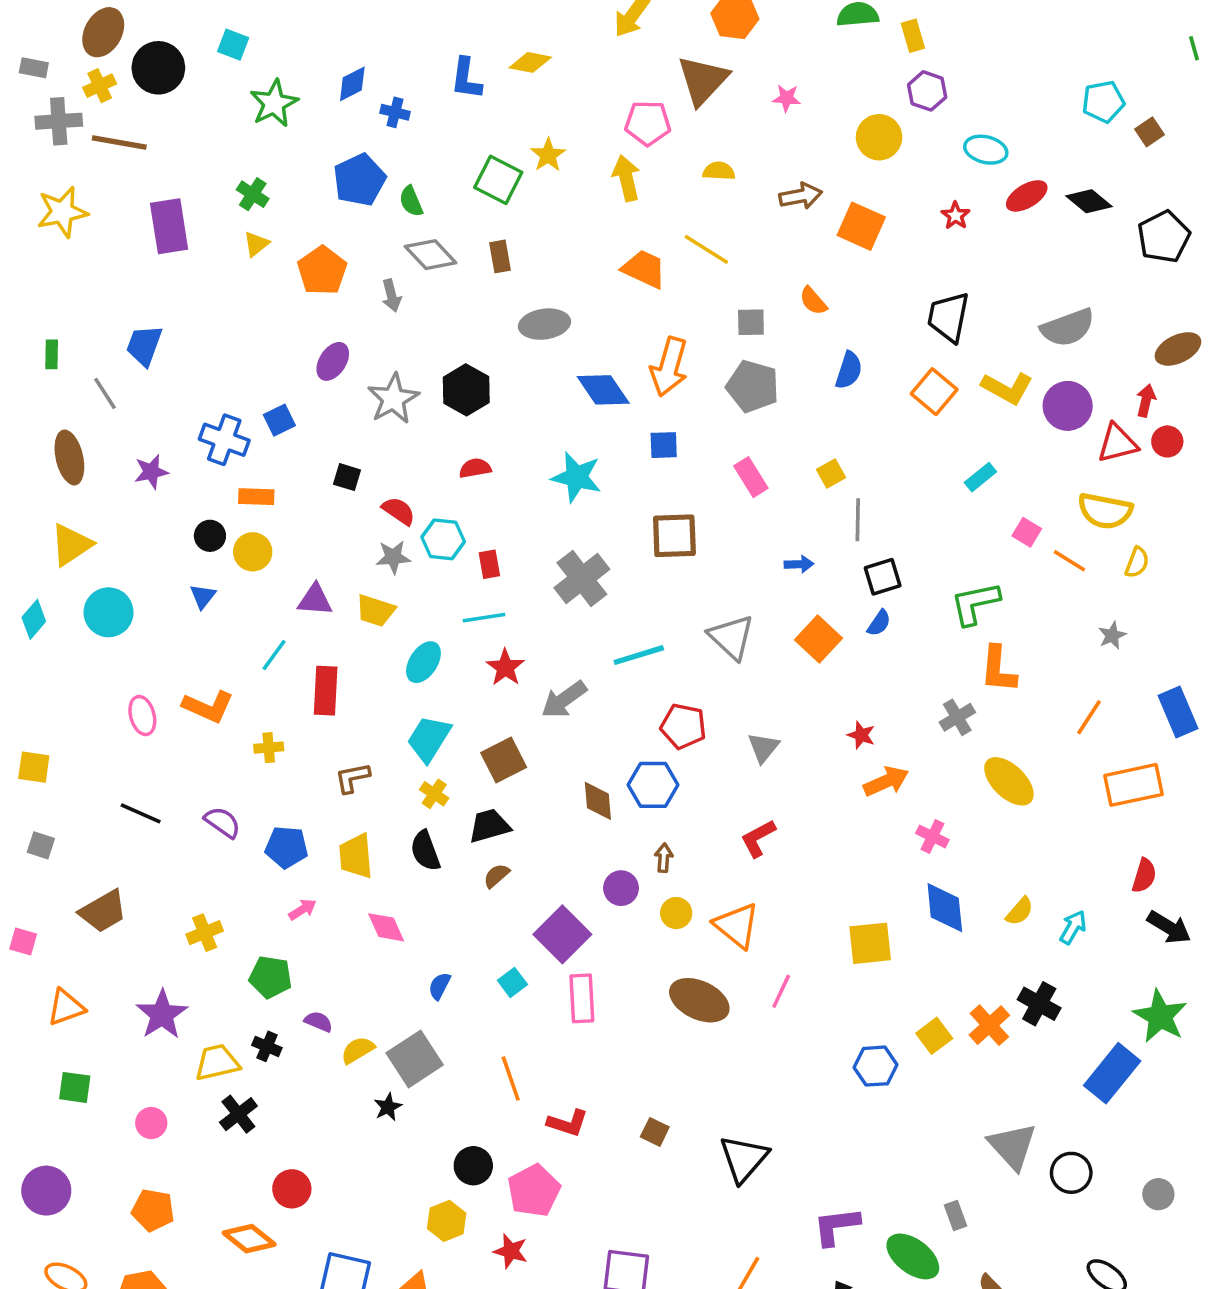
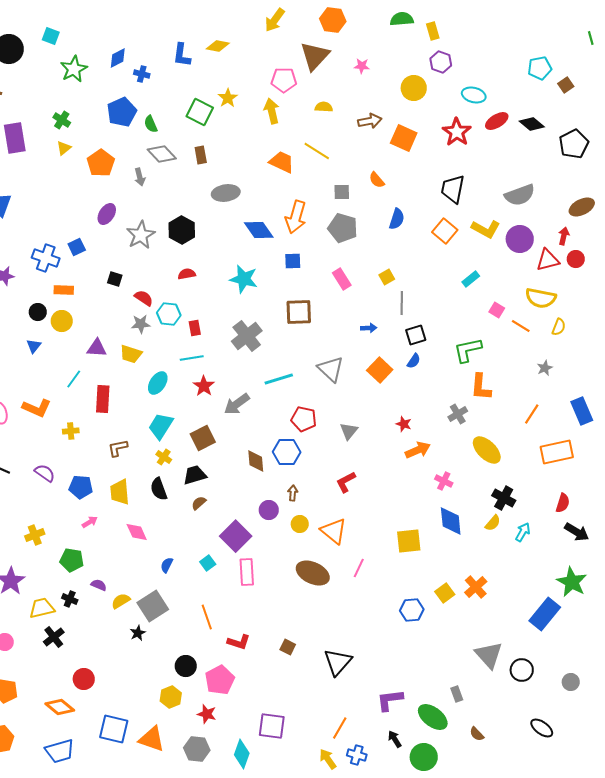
red star: (956, 216) -> (457, 132), size x1.8
black cross: (1039, 1004) -> (504, 498), moved

